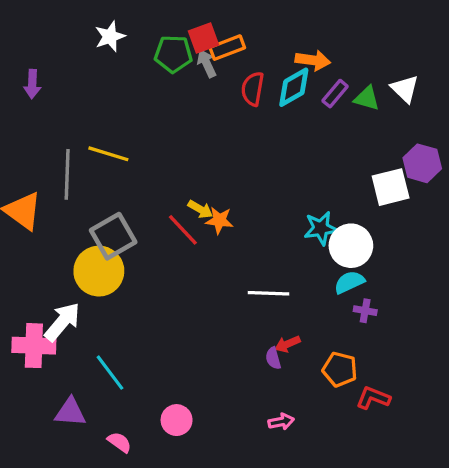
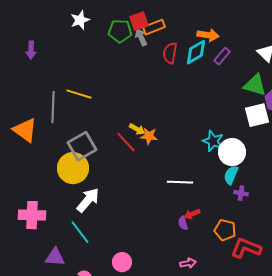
green triangle: (367, 98) -> (255, 85), moved, size x1.4
cyan star: (321, 228) -> (213, 141), turned 30
cyan semicircle: (349, 282) -> (231, 175), turned -42
white arrow: (62, 322) -> (88, 200), moved
red L-shape: (373, 398) -> (246, 248), size x1.4

